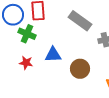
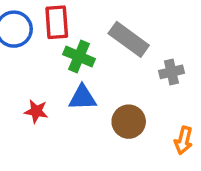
green cross: (27, 34) -> (79, 57), moved

